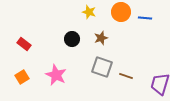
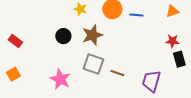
brown star: (101, 38) -> (92, 35), size x1.5
pink star: (56, 75) -> (60, 79), moved

